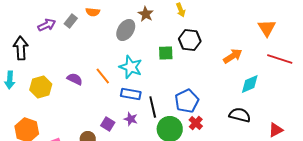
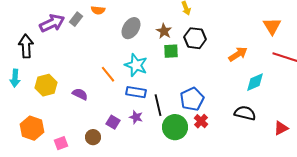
brown star: (146, 14) -> (164, 31), moved
purple arrow: (47, 25) -> (52, 23), size x1.4
purple semicircle: (75, 79) -> (80, 94), moved

